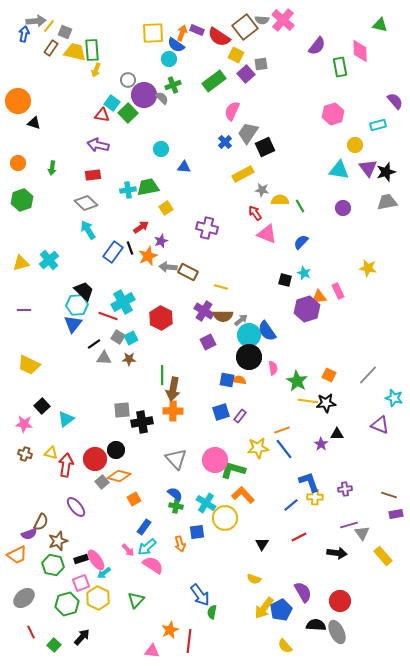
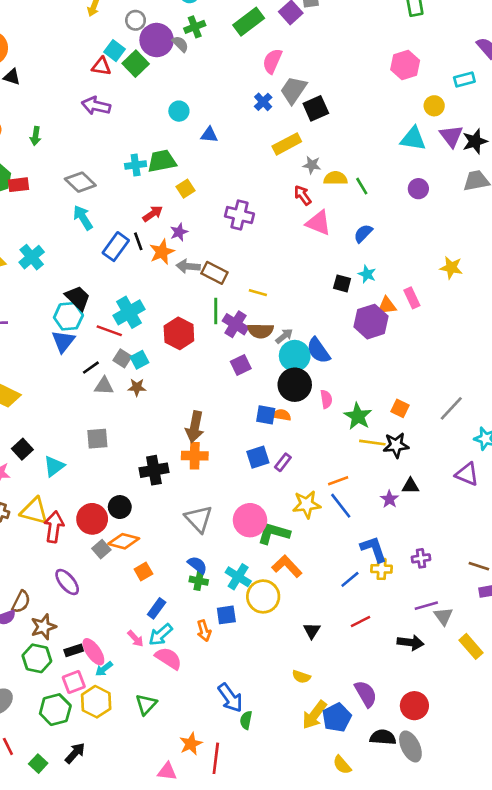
red rectangle: (93, 175) -> (18, 185), moved
green line: (162, 375) -> (216, 311), moved
gray square: (122, 410) -> (97, 439), moved
yellow triangle: (51, 453) -> (34, 511), size x1.6

